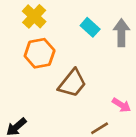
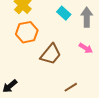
pink arrow: (121, 105) -> (86, 48), moved

